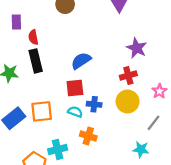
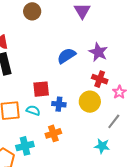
blue semicircle: (81, 61) -> (66, 56), moved
red cross: (128, 75) -> (100, 79), moved, turned 35
cyan semicircle: (75, 112) -> (33, 110), moved
orange cross: (88, 136) -> (53, 133), turned -35

